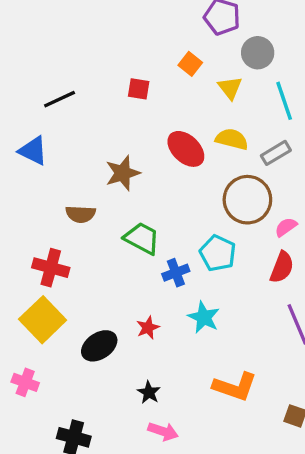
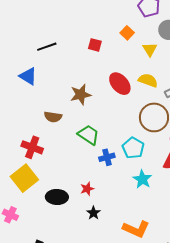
cyan star: (204, 317) -> (142, 179), moved
black ellipse: (99, 346) -> (57, 197), turned 30
black star: (149, 392) -> (93, 213), moved

